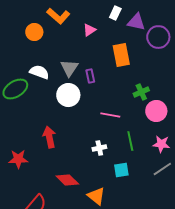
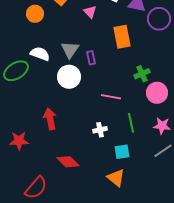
pink triangle: (89, 30) -> (90, 12), turned -40
orange triangle: (96, 196) -> (116, 178), moved

